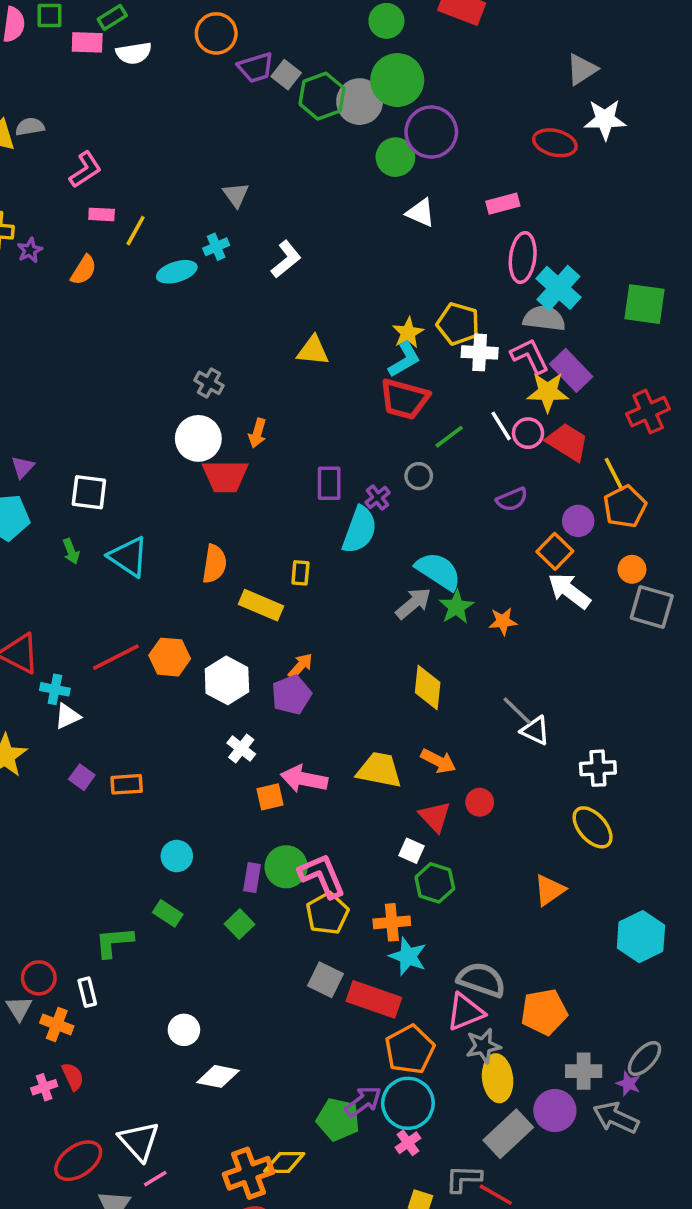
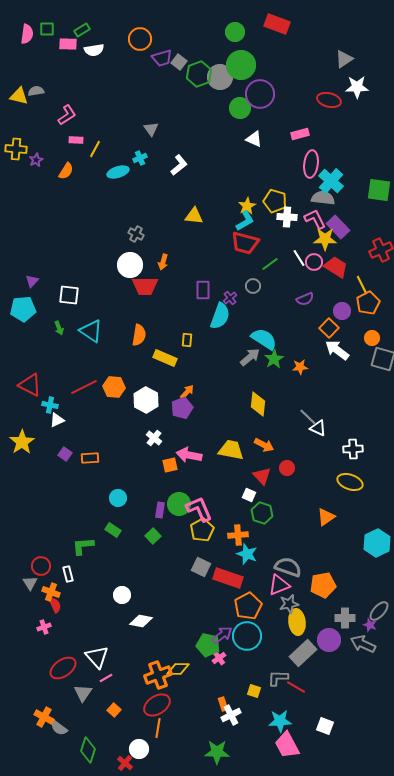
yellow ellipse: (593, 827) -> (350, 482), turned -30
red semicircle: (73, 1076) -> (55, 605), moved
pink cross: (408, 1143) -> (219, 658), moved

